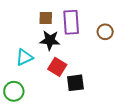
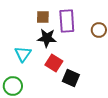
cyan triangle: (24, 57) -> (23, 54), turned -30
black square: (75, 83) -> (71, 78), turned 30

